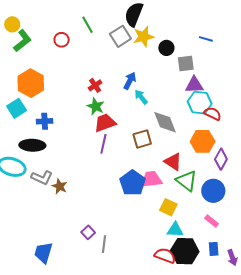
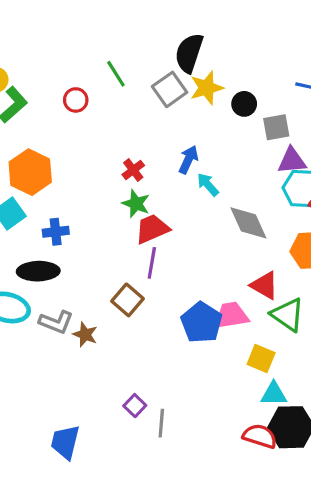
brown square: (142, 139) -> (128, 300), moved, turned -30

